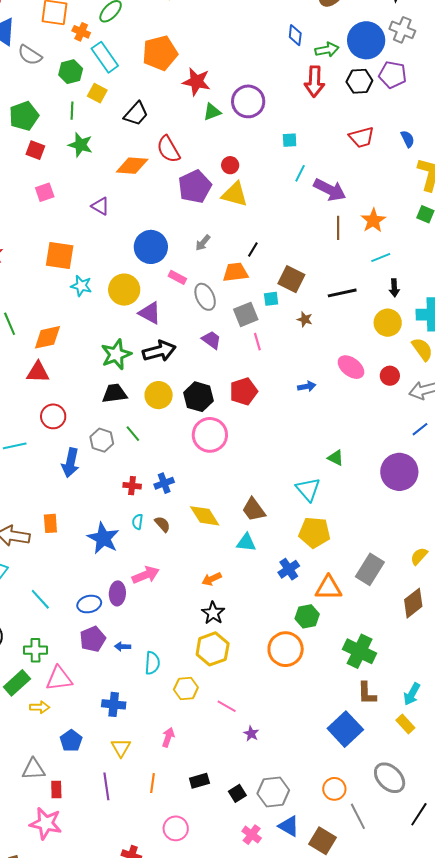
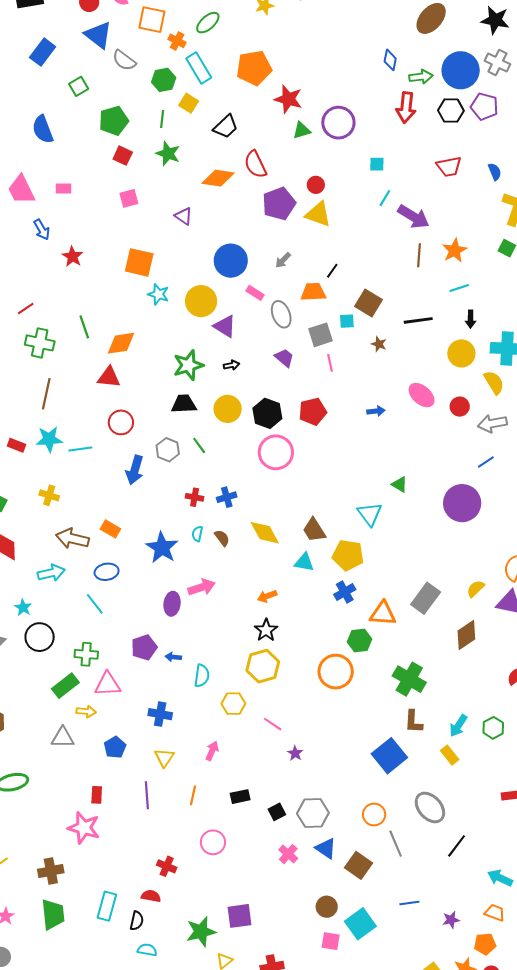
black arrow: (159, 351) -> (231, 365), size x0.5
orange rectangle: (50, 523) -> (110, 529), turned -60
yellow pentagon: (314, 533) -> (348, 555), moved
blue ellipse: (89, 604) -> (107, 572), moved
gray triangle: (34, 769) -> (63, 738), moved

